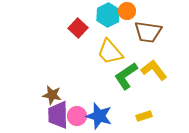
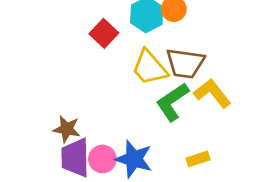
brown trapezoid: (148, 32) -> (185, 63), moved

